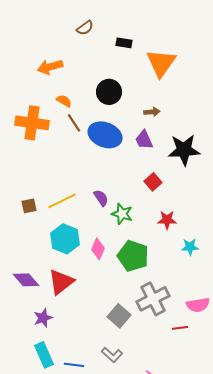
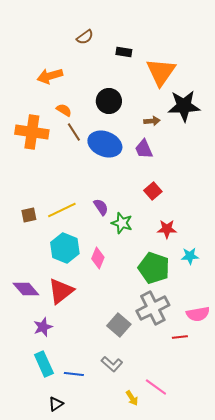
black star: (184, 150) -> (184, 106), moved
green pentagon: (133, 256) -> (154, 268), moved

